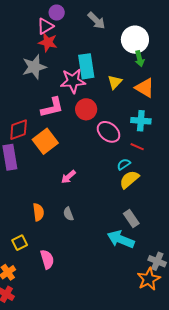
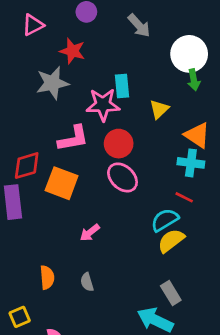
pink triangle: (45, 26) -> (33, 25), moved
cyan rectangle: (86, 66) -> (122, 86), size x0.7
orange triangle: (145, 88) -> (197, 135), moved
pink ellipse: (109, 132) -> (123, 177), moved
orange square: (45, 141) -> (62, 183), turned -35
cyan semicircle: (124, 164) -> (165, 220), size x1.5

